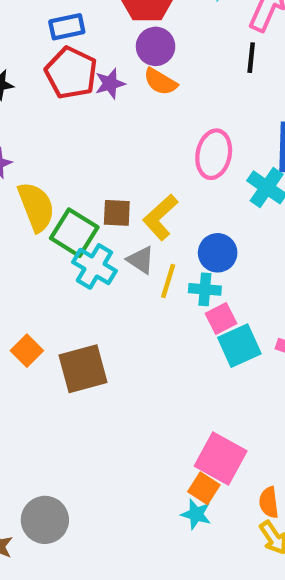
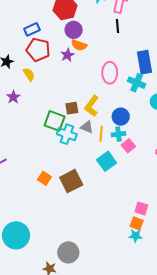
purple star: (110, 84) -> (67, 55), moved
yellow semicircle: (36, 207) -> (29, 74), moved, size x0.6
cyan square: (239, 346) -> (107, 161), moved
pink square: (221, 459) -> (141, 208), size x0.6

